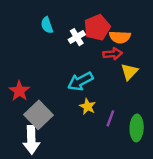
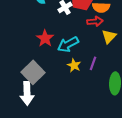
red star: (19, 91) -> (45, 38), moved
purple line: (110, 118) -> (93, 63), moved

